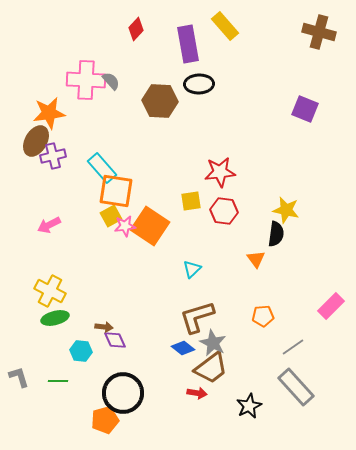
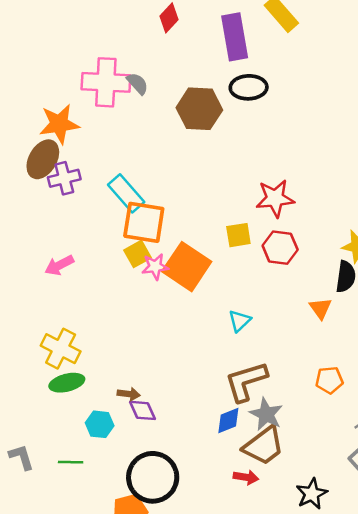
blue diamond: (183, 348) -> (228, 421), turned -60

